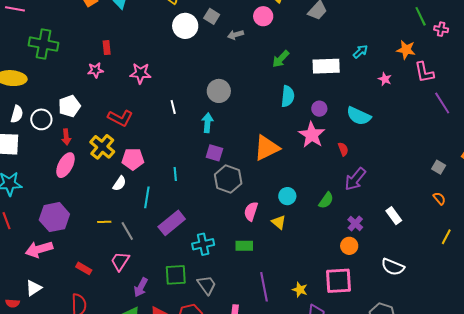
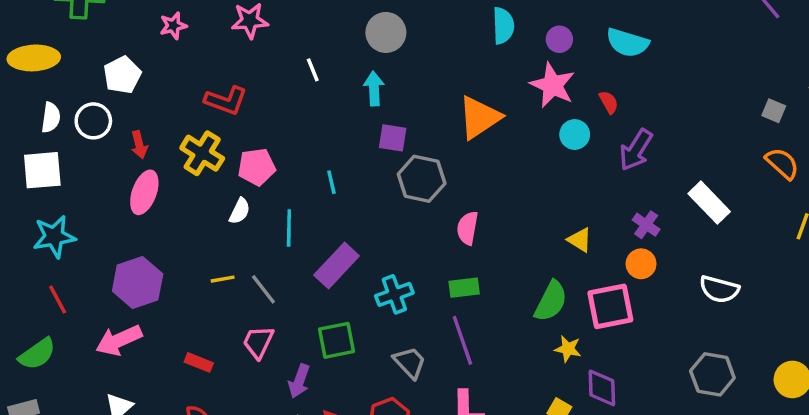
white pentagon: (69, 106) -> (122, 75), moved
cyan circle: (287, 196) -> (575, 135), moved
orange semicircle: (439, 198) -> (782, 163), size x1.5
green semicircle: (326, 200) -> (551, 301), moved, size x1.4
white rectangle: (394, 216) -> (709, 203), size x1.4
yellow triangle: (279, 222) -> (580, 240), moved
green square: (176, 275) -> (337, 340), moved
pink square: (338, 281) -> (610, 306), moved
purple line: (264, 287) -> (462, 340), moved

